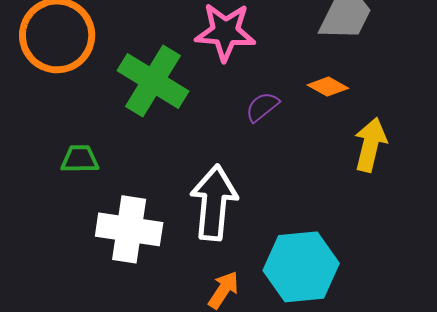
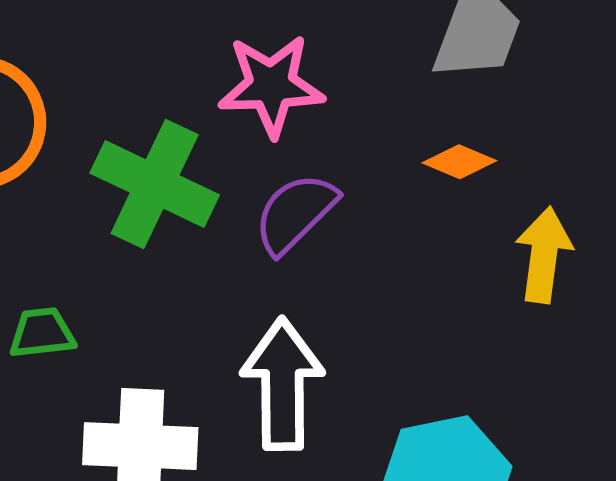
purple semicircle: (262, 107) -> (295, 213), moved, size x1.5

